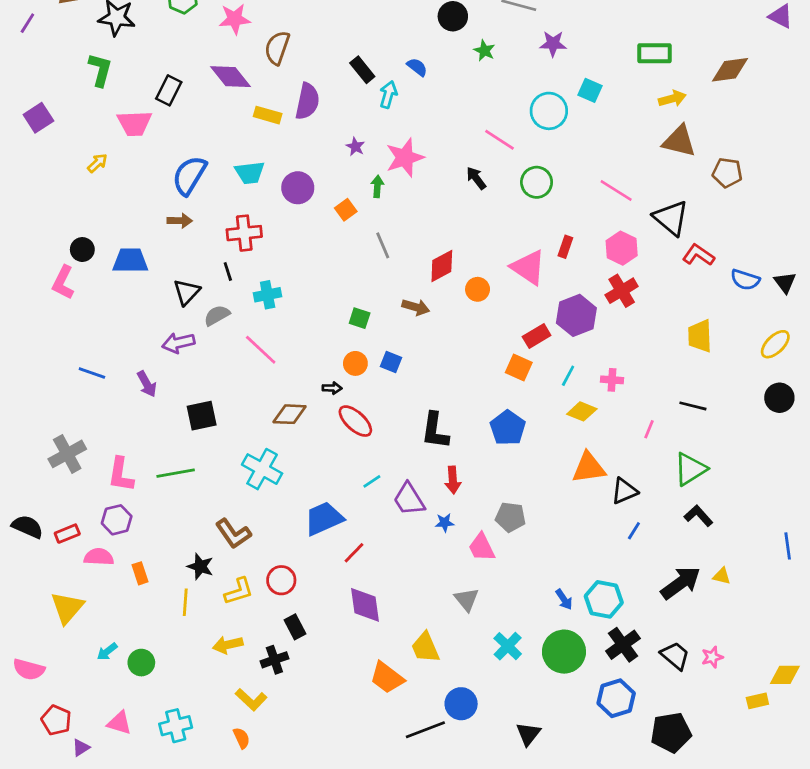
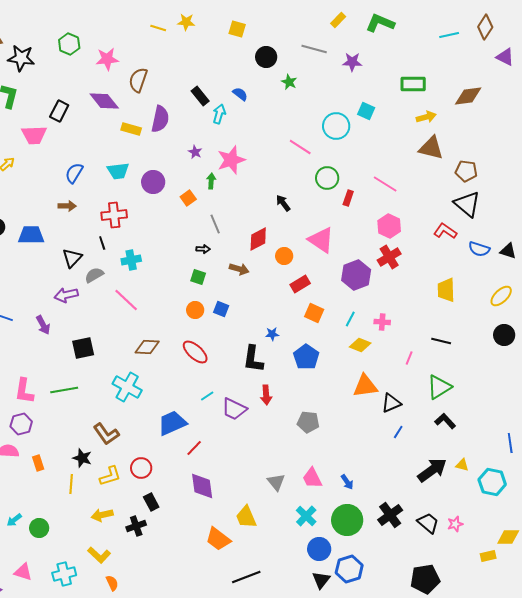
purple star: (553, 44) -> (352, 62), moved
blue semicircle: (189, 175) -> (74, 173), size x0.7
black arrow: (476, 178) -> (283, 203), moved
black triangle: (671, 218) -> (467, 204), moved
red rectangle: (565, 247) -> (348, 198), moved
black triangle: (785, 282) -> (508, 251), turned -36
red rectangle: (537, 336) -> (300, 284), moved
black arrow: (332, 388) -> (203, 249), moved
purple trapezoid: (409, 499) -> (234, 409), turned -32
blue star: (445, 523) -> (272, 334), moved
pink trapezoid: (482, 547) -> (312, 478), moved
cyan hexagon: (604, 599) -> (492, 482), moved
blue hexagon: (616, 698) -> (349, 569), moved
yellow L-shape: (251, 700) -> (99, 555), moved
blue circle: (461, 704) -> (319, 549), moved

